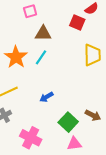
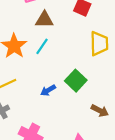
green square: (68, 122) -> (76, 81), moved

